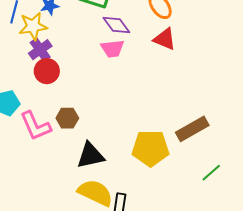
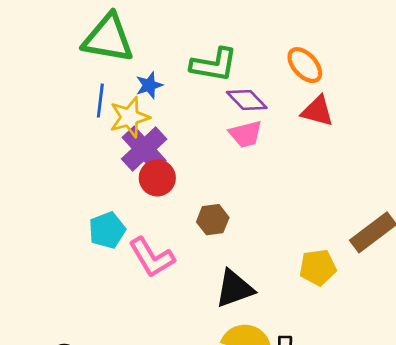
purple cross: (40, 50) -> (144, 149), size x1.4
brown hexagon: (67, 118) -> (213, 220), moved
yellow pentagon: (150, 148) -> (318, 267), size x0.7

